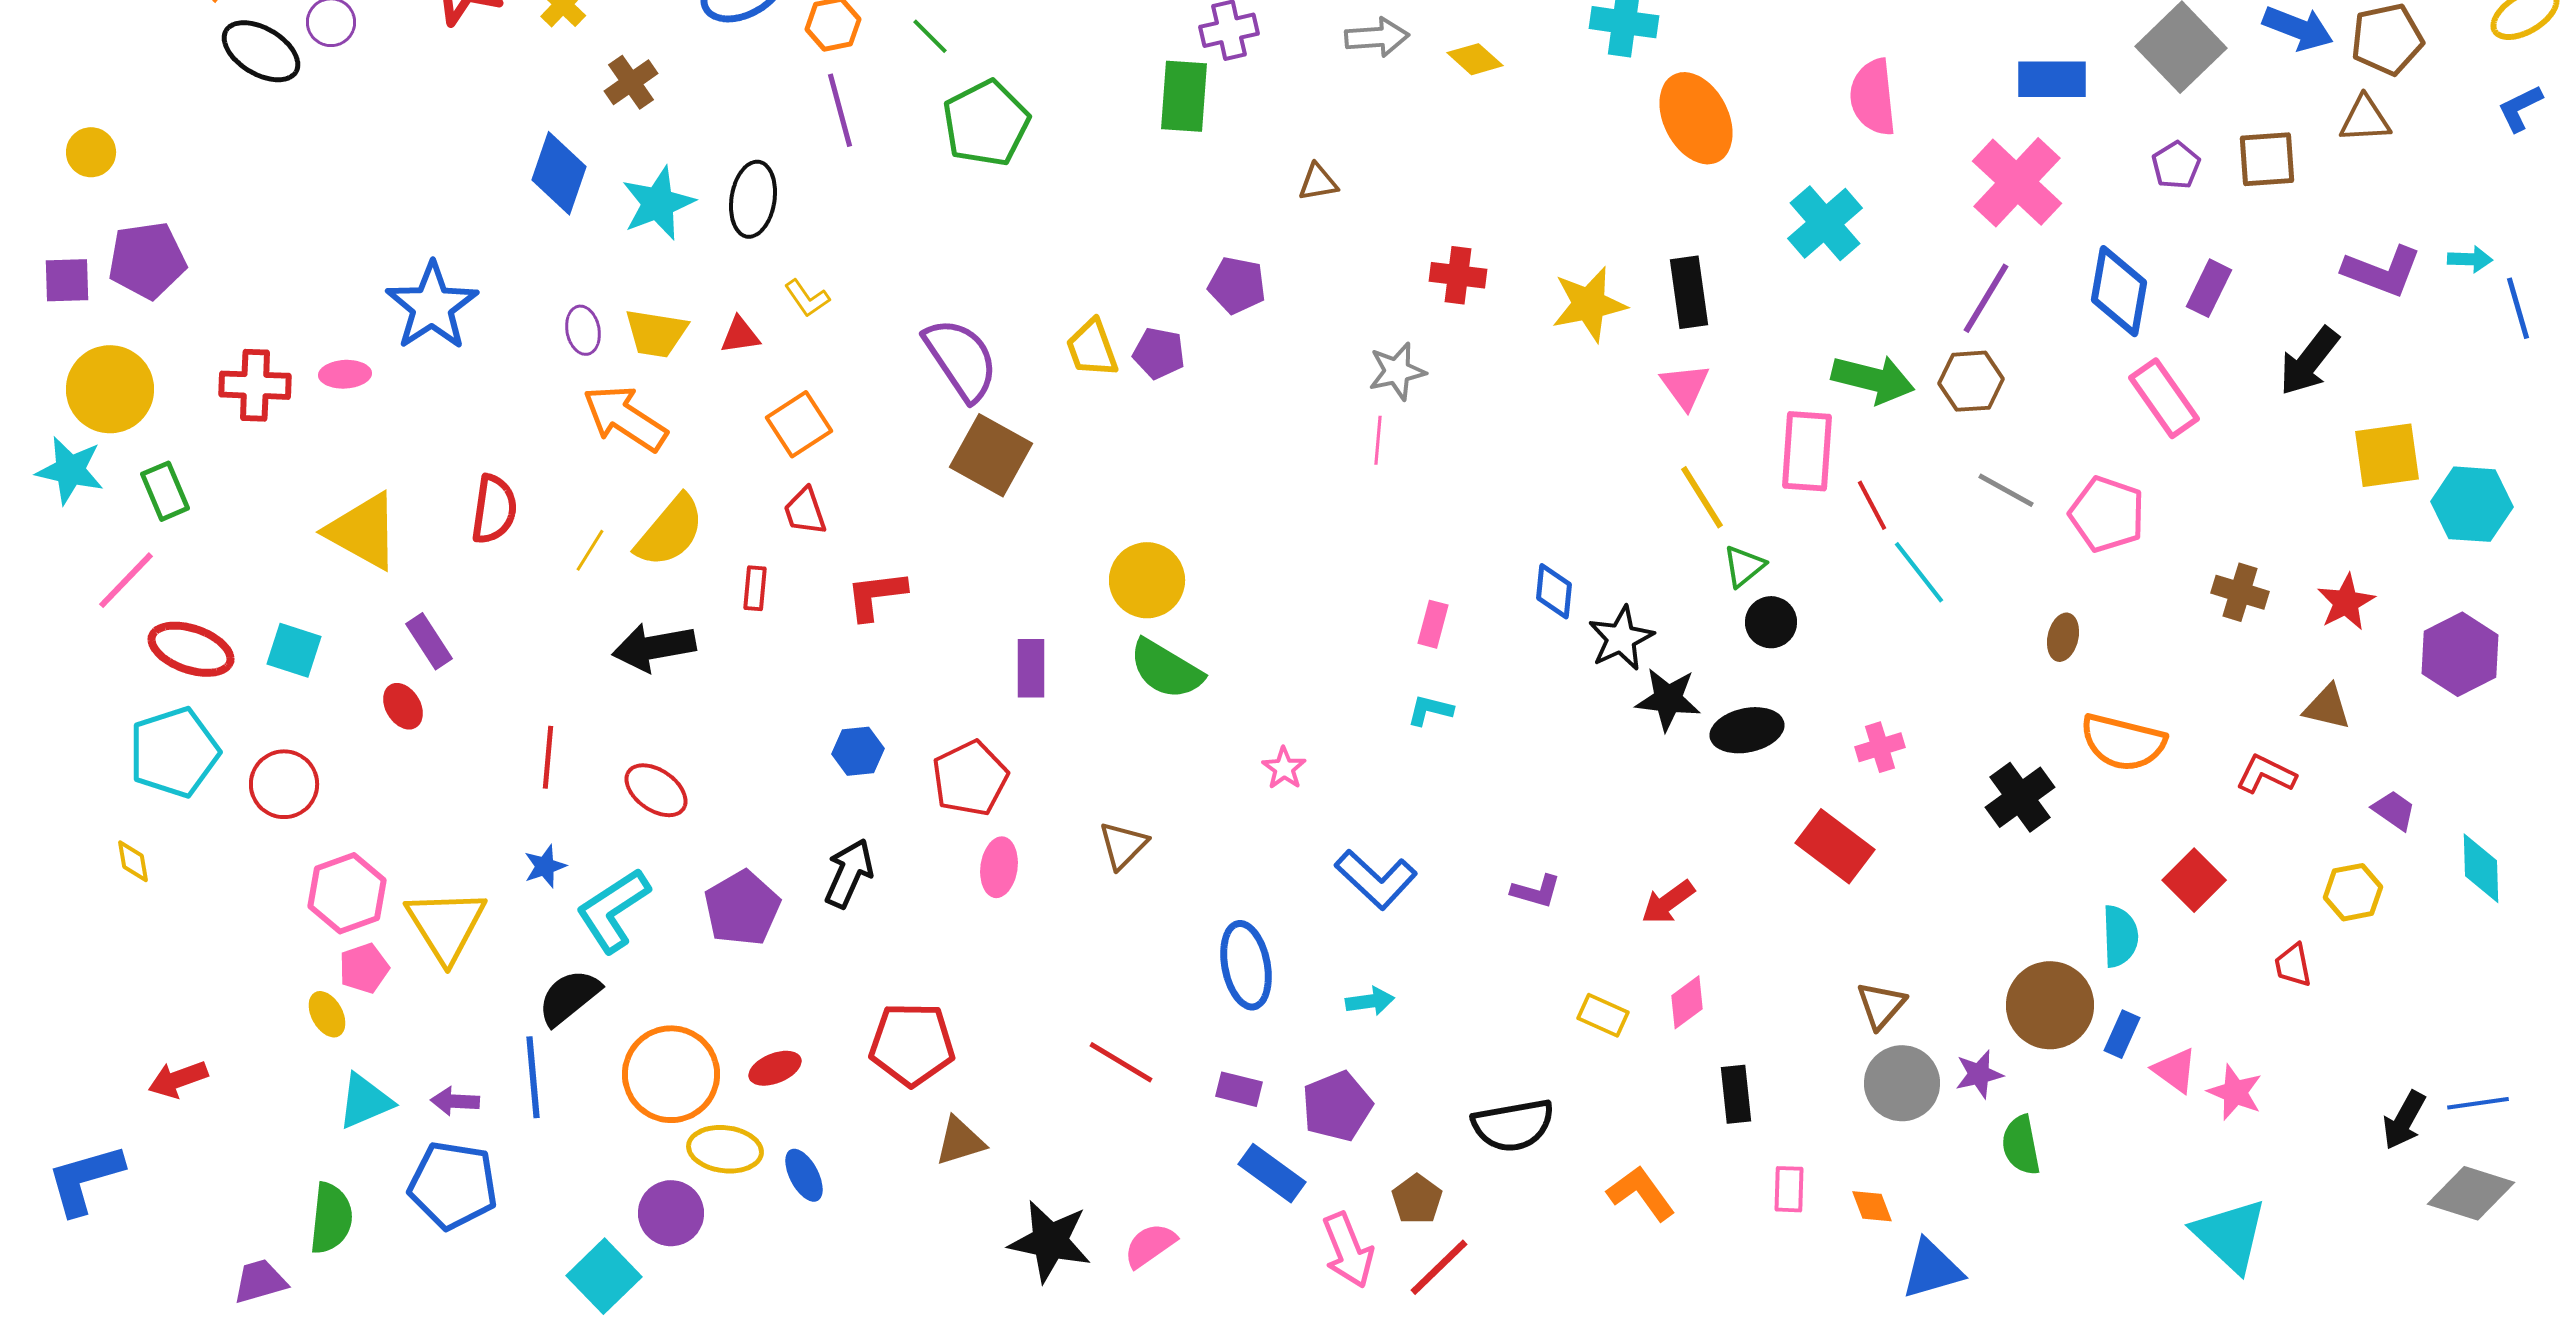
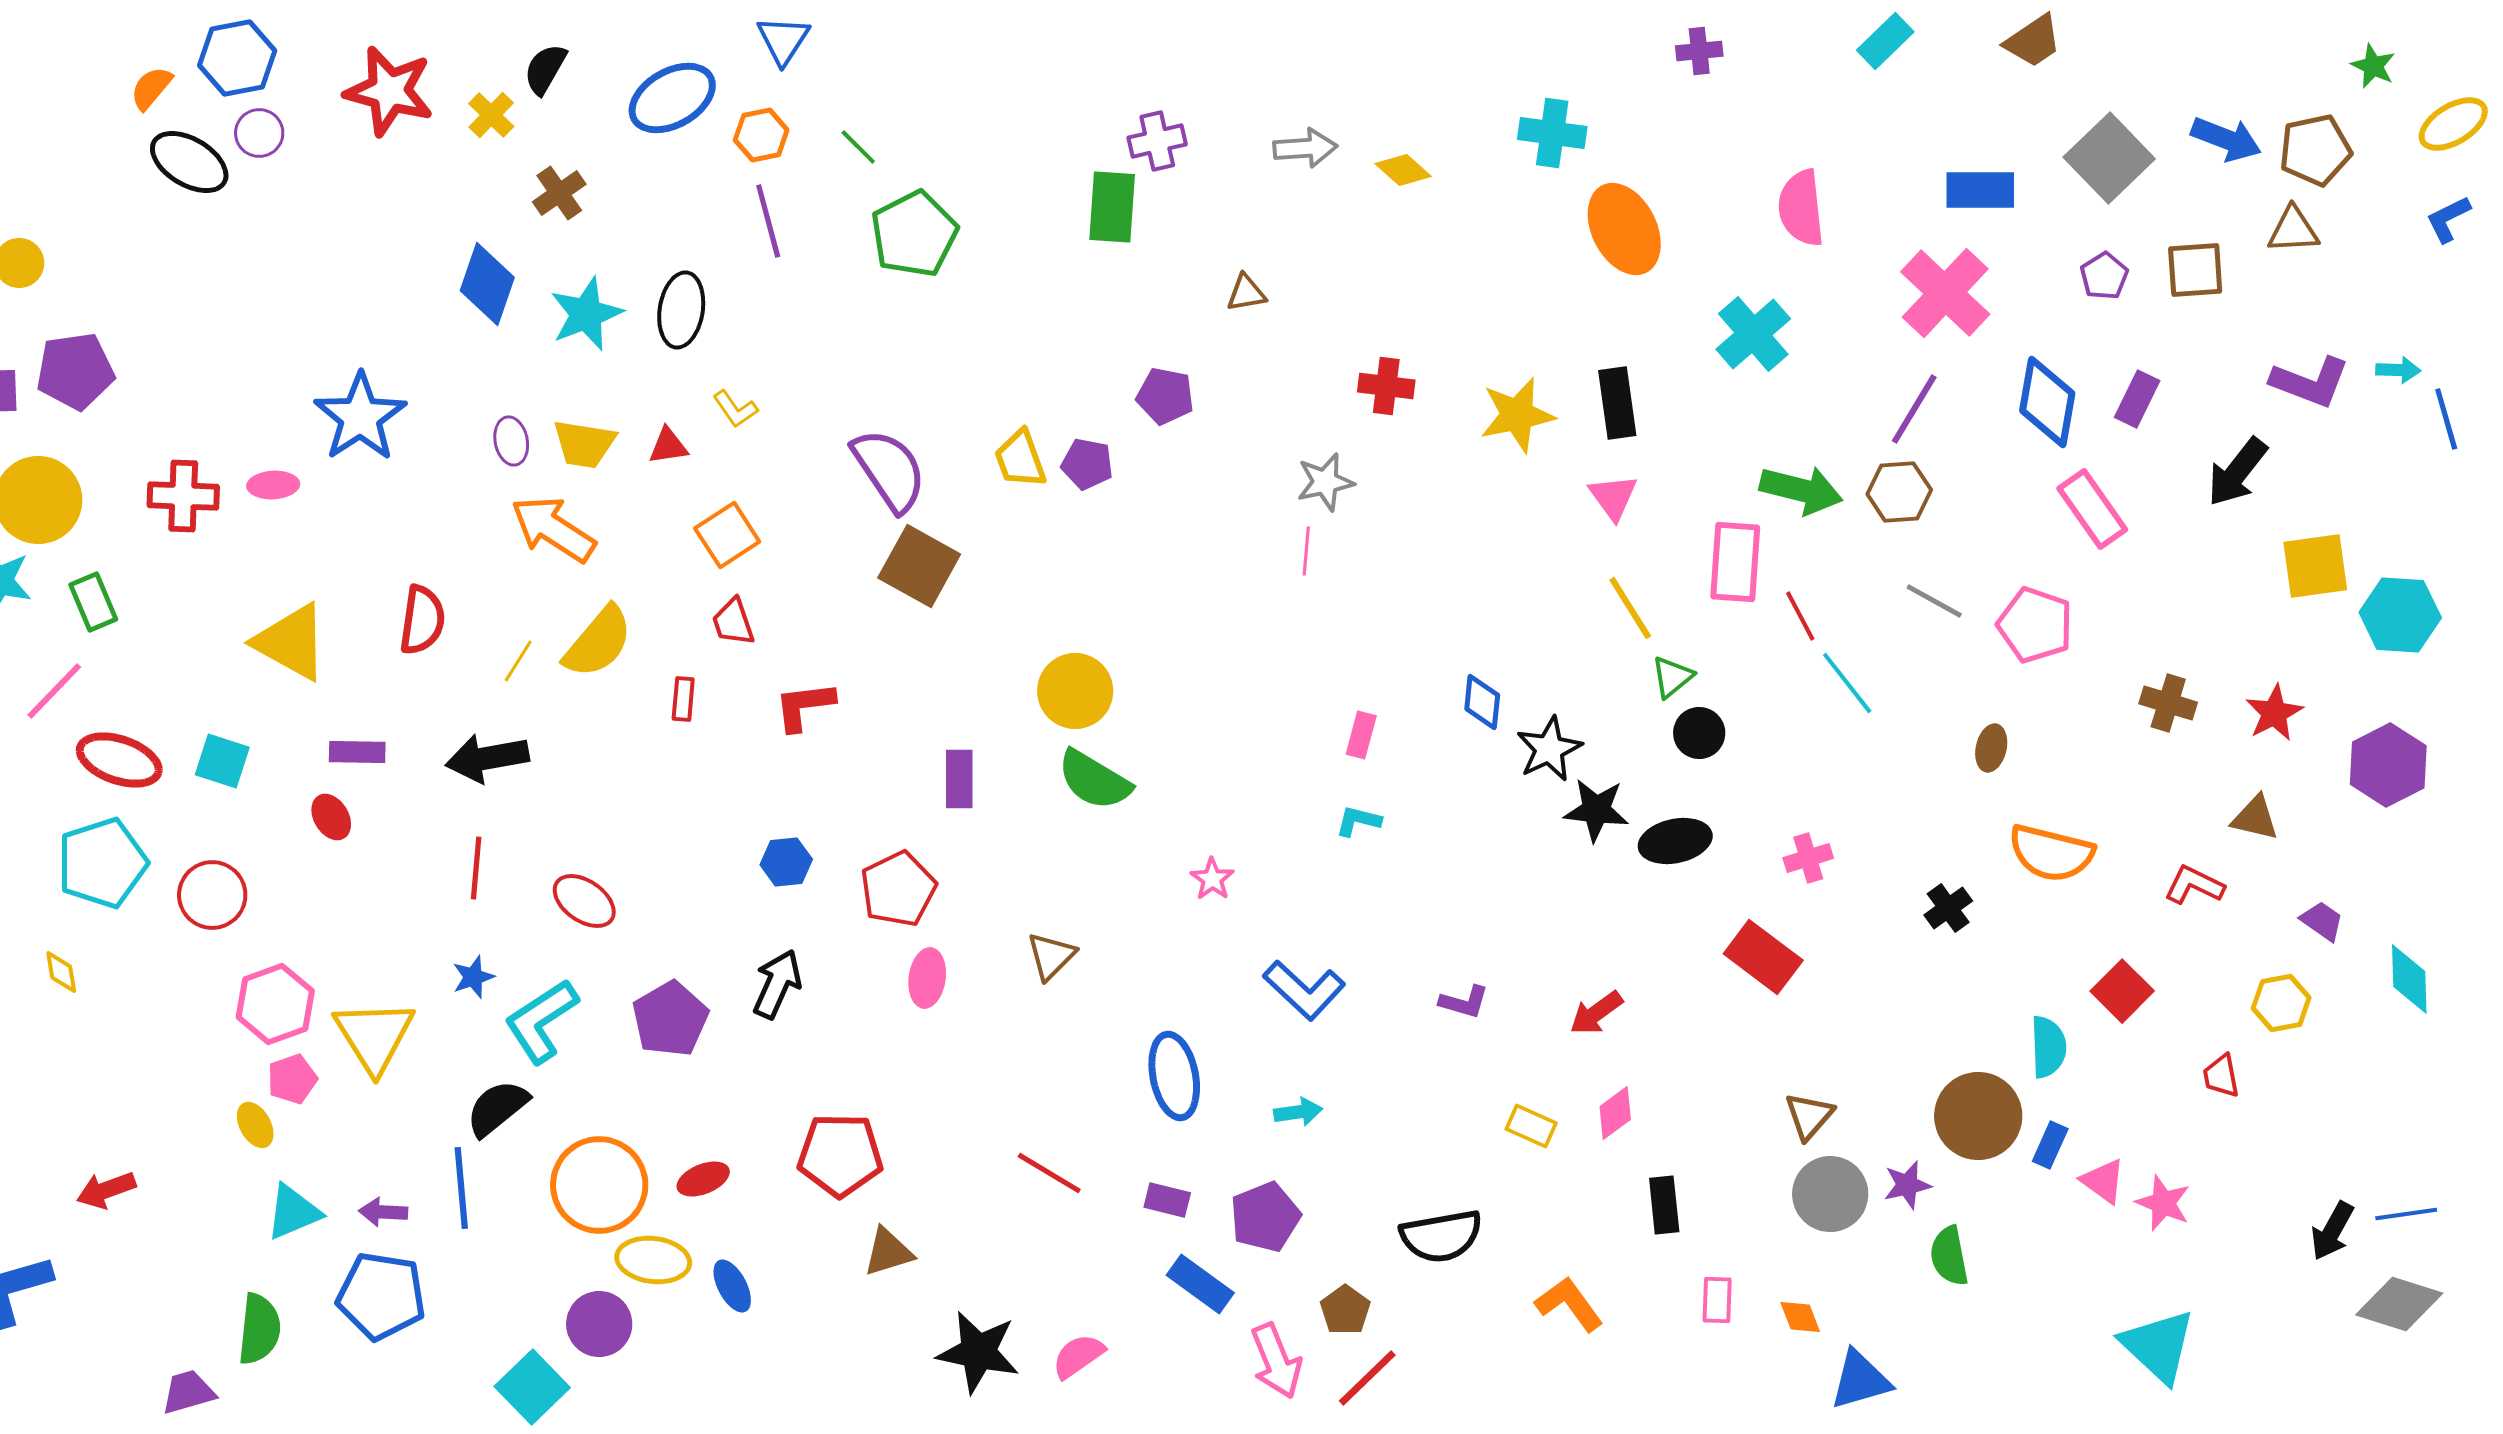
purple rectangle: (429, 641) -> (357, 752), turned -56
black arrow: (654, 647) -> (487, 758), moved
black cross: (2020, 797) -> (1948, 908), size x0.7

